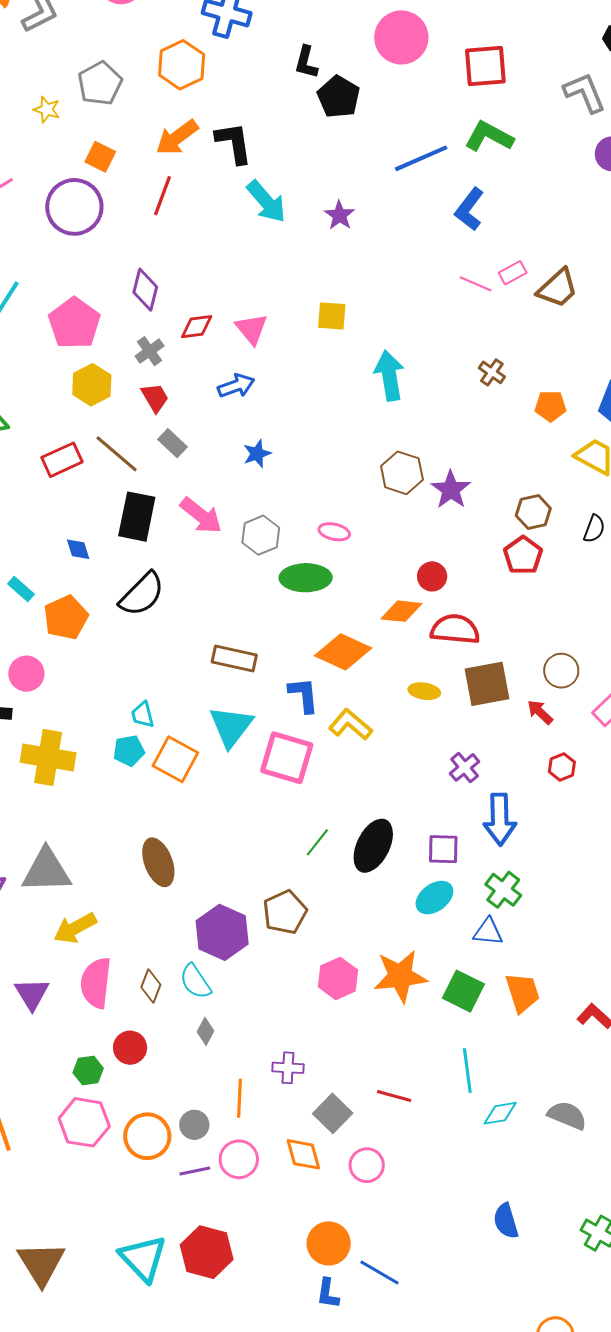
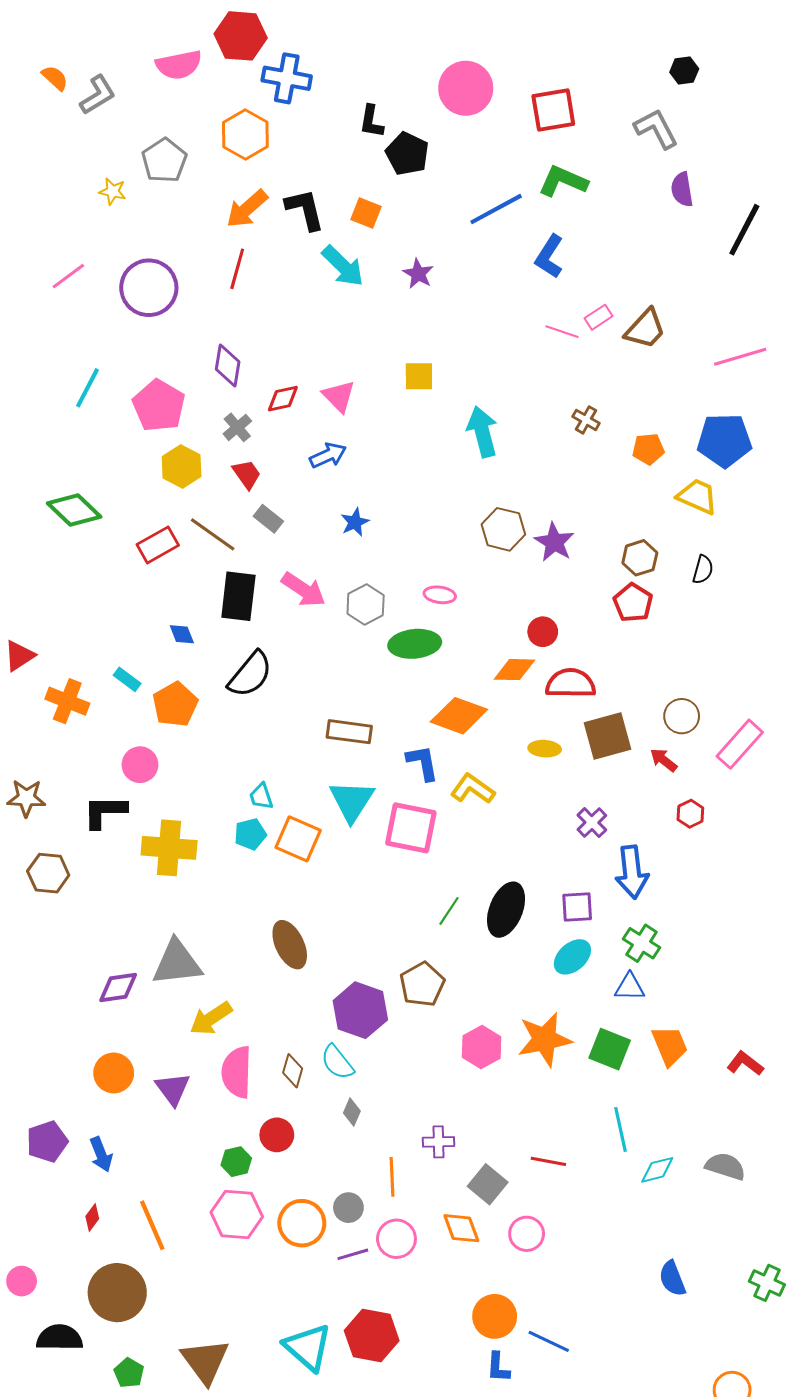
orange square: (100, 157) -> (366, 213), moved

